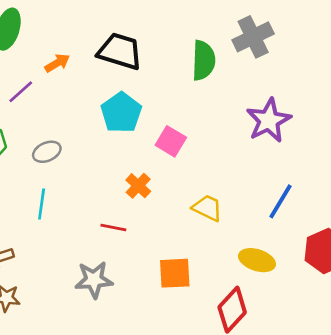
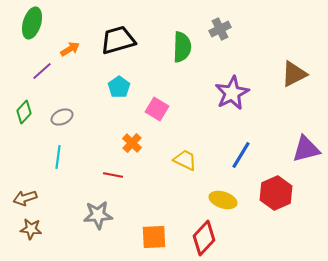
gray cross: (253, 37) -> (220, 29), size x0.7
black trapezoid: (120, 51) -> (118, 40), turned -33
cyan pentagon: (121, 113) -> (119, 87), size x0.7
orange square: (175, 273) -> (154, 237), moved

